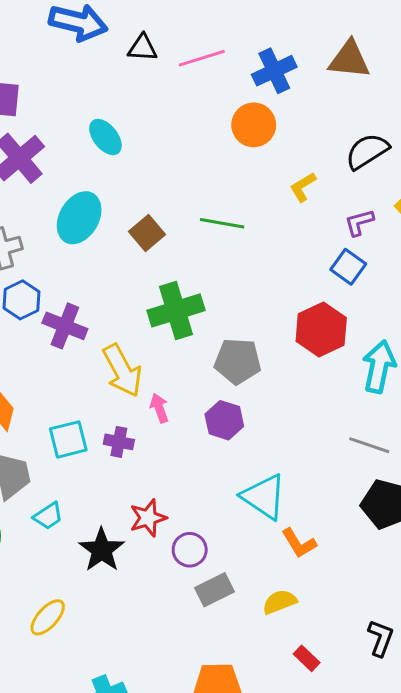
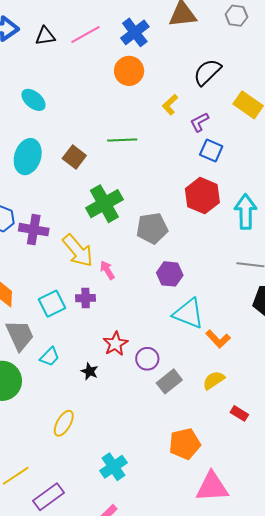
purple L-shape: (359, 222) -> (199, 122), moved
purple hexagon: (224, 420) -> (170, 274), moved
black star: (102, 550) -> (90, 371), size x0.6

